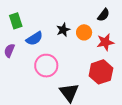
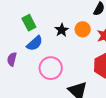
green rectangle: (16, 21) -> (29, 23), moved

